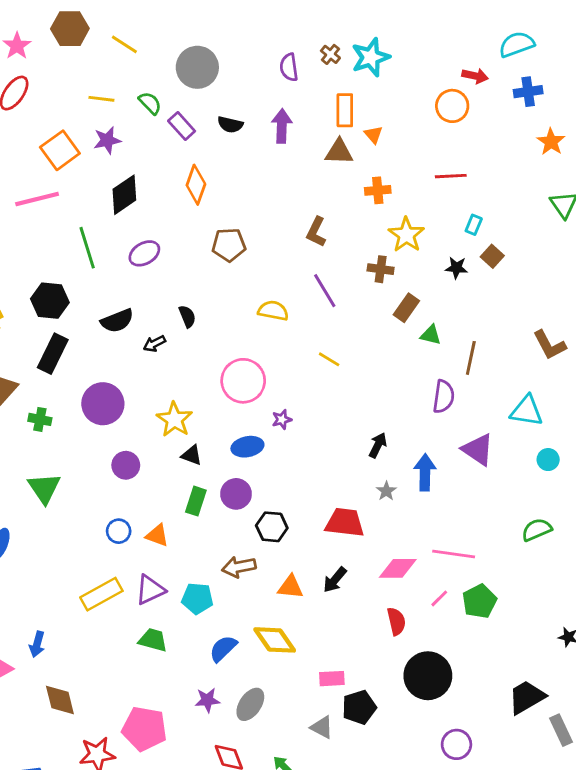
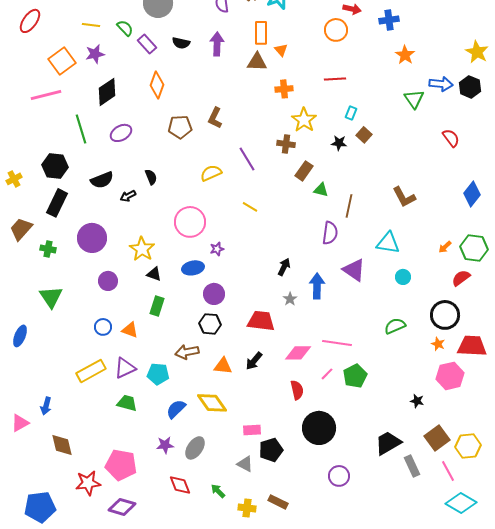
brown L-shape: (316, 232) -> (215, 118), moved
yellow semicircle: (273, 311) -> (211, 173), turned -35
purple circle: (236, 494) -> (214, 294), moved

